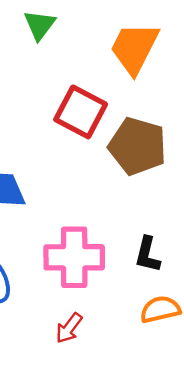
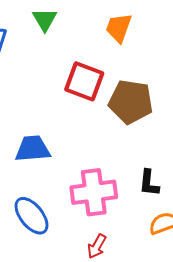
orange trapezoid: (134, 48) -> (119, 28), size x0.7

